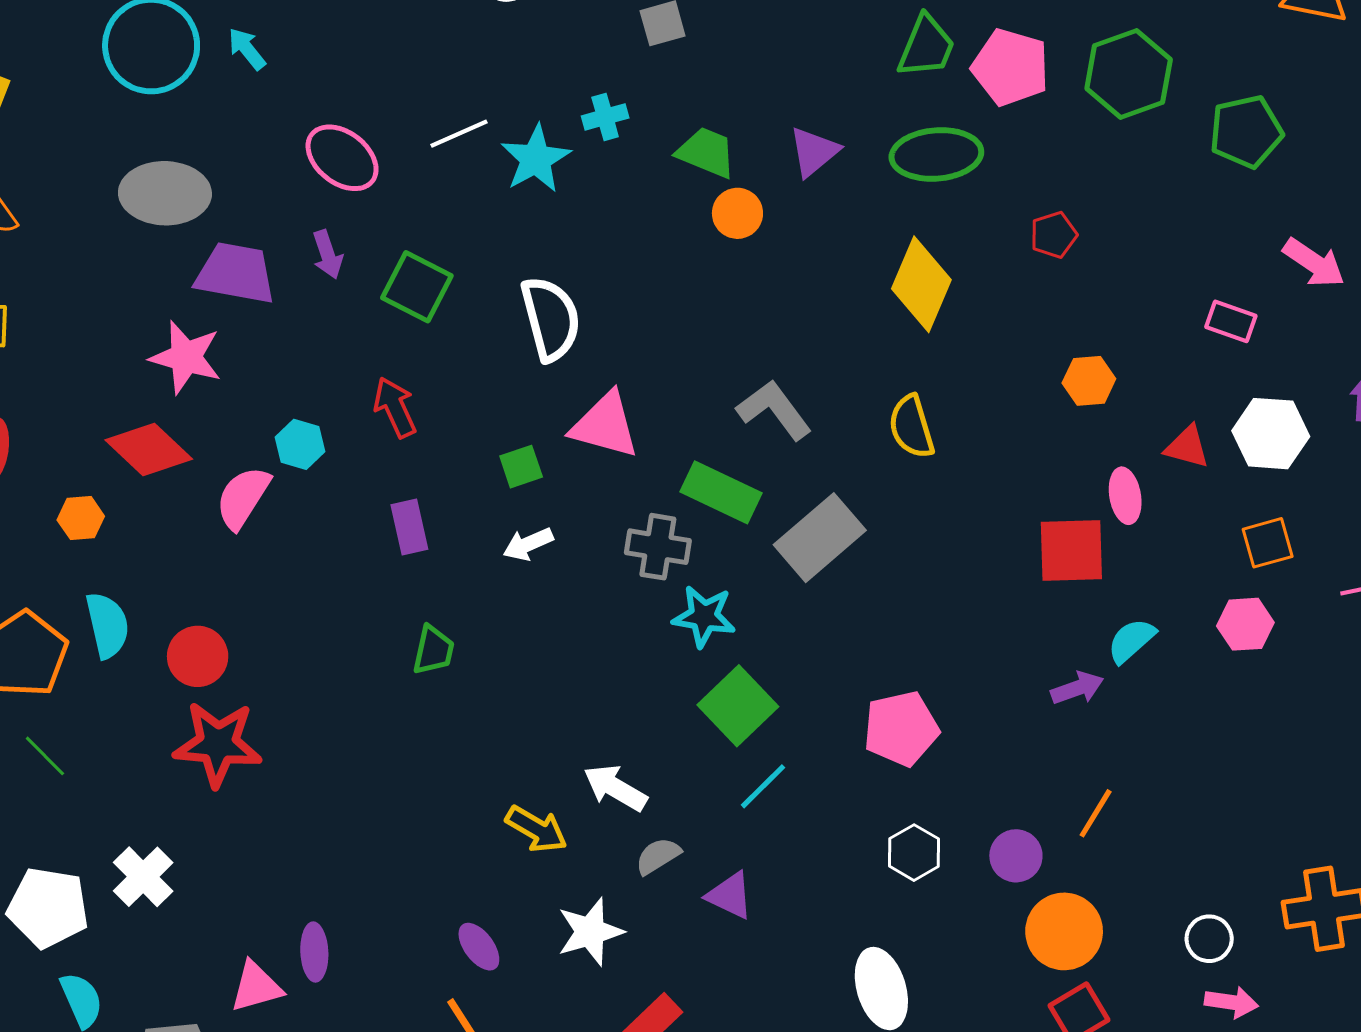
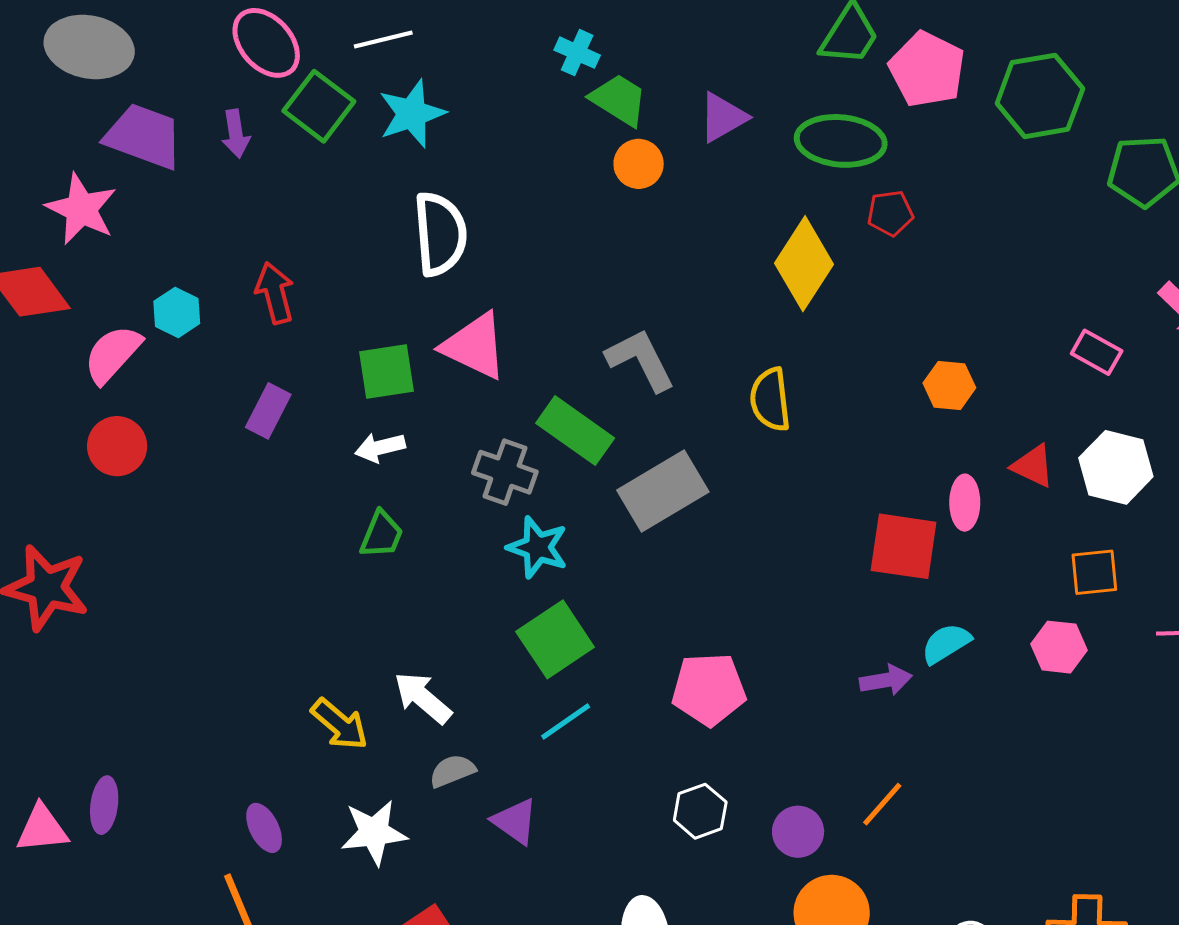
cyan cross: (605, 117) -> (577, 53), moved, turned 30
cyan star: (536, 159) -> (412, 114), moved
red pentagon: (1054, 235) -> (890, 213), moved
green square: (417, 287) -> (319, 106), moved
green square: (521, 467) -> (386, 372), size x1.4
purple rectangle: (409, 527) -> (268, 411), turned 30
green trapezoid: (433, 650) -> (382, 535), moved
red circle: (198, 656) -> (117, 446), moved

